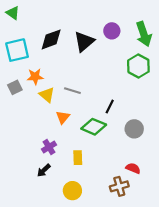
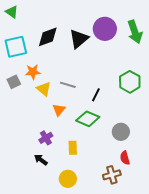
purple circle: (112, 31) -> (105, 29), size x1.5
green hexagon: (138, 66) -> (130, 82), moved
black line: (110, 107) -> (96, 95), moved
gray circle: (134, 129) -> (121, 132), moved
red semicircle: (133, 168) -> (125, 158), turned -128
black arrow: (44, 170) -> (41, 160), turned 80

